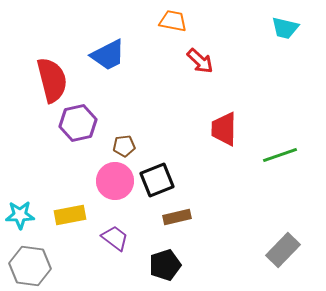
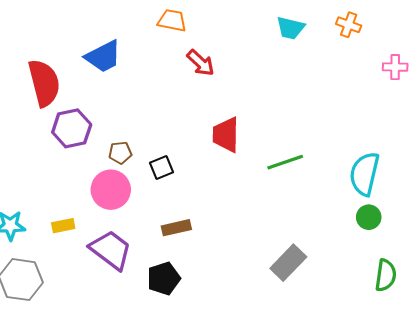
black square: (157, 180) -> (161, 167), moved, size x0.7
yellow rectangle: (70, 215) -> (63, 226), size x0.7
purple trapezoid: (115, 238) -> (111, 250), size x1.5

